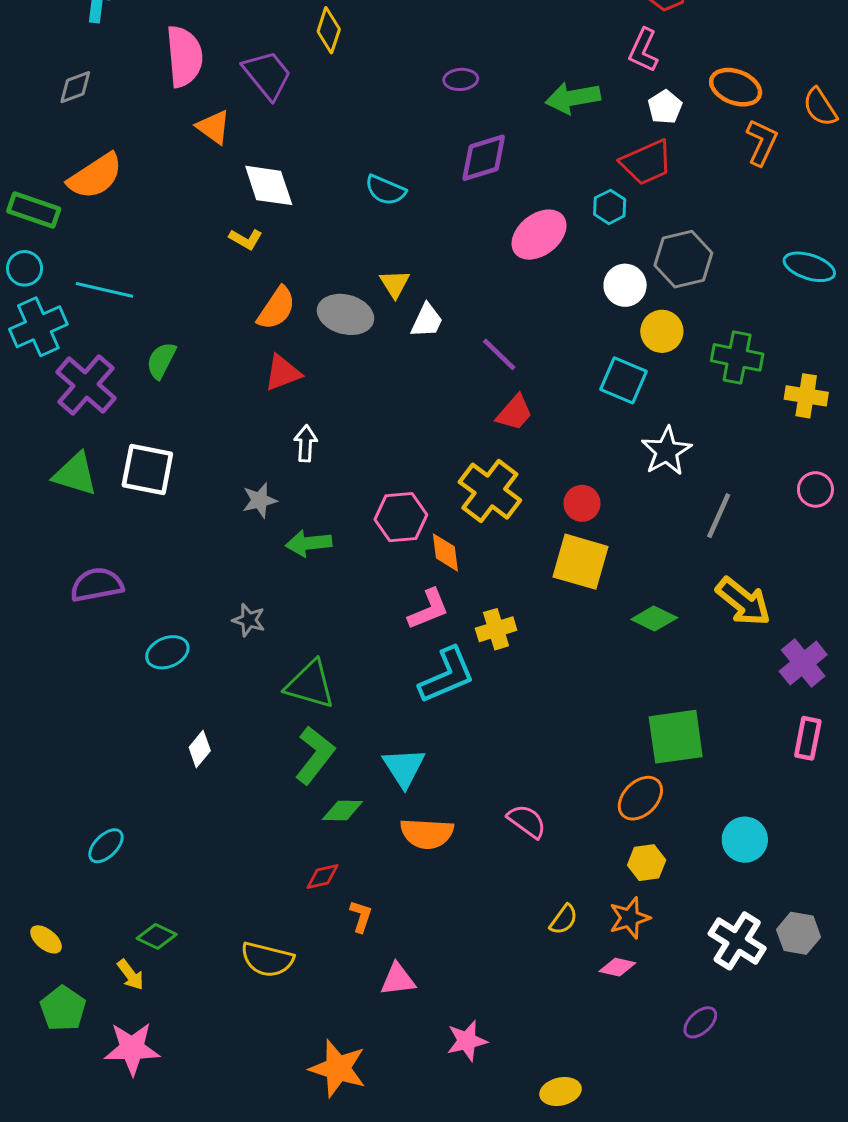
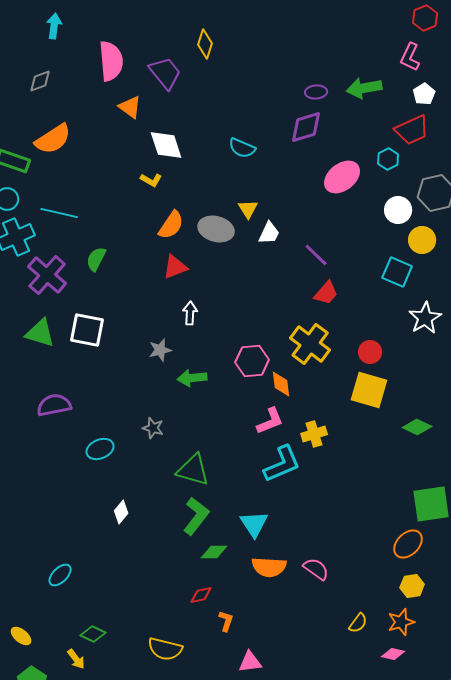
purple ellipse: (461, 79) -> (316, 92), moved
pink semicircle: (527, 821) -> (316, 569), moved

